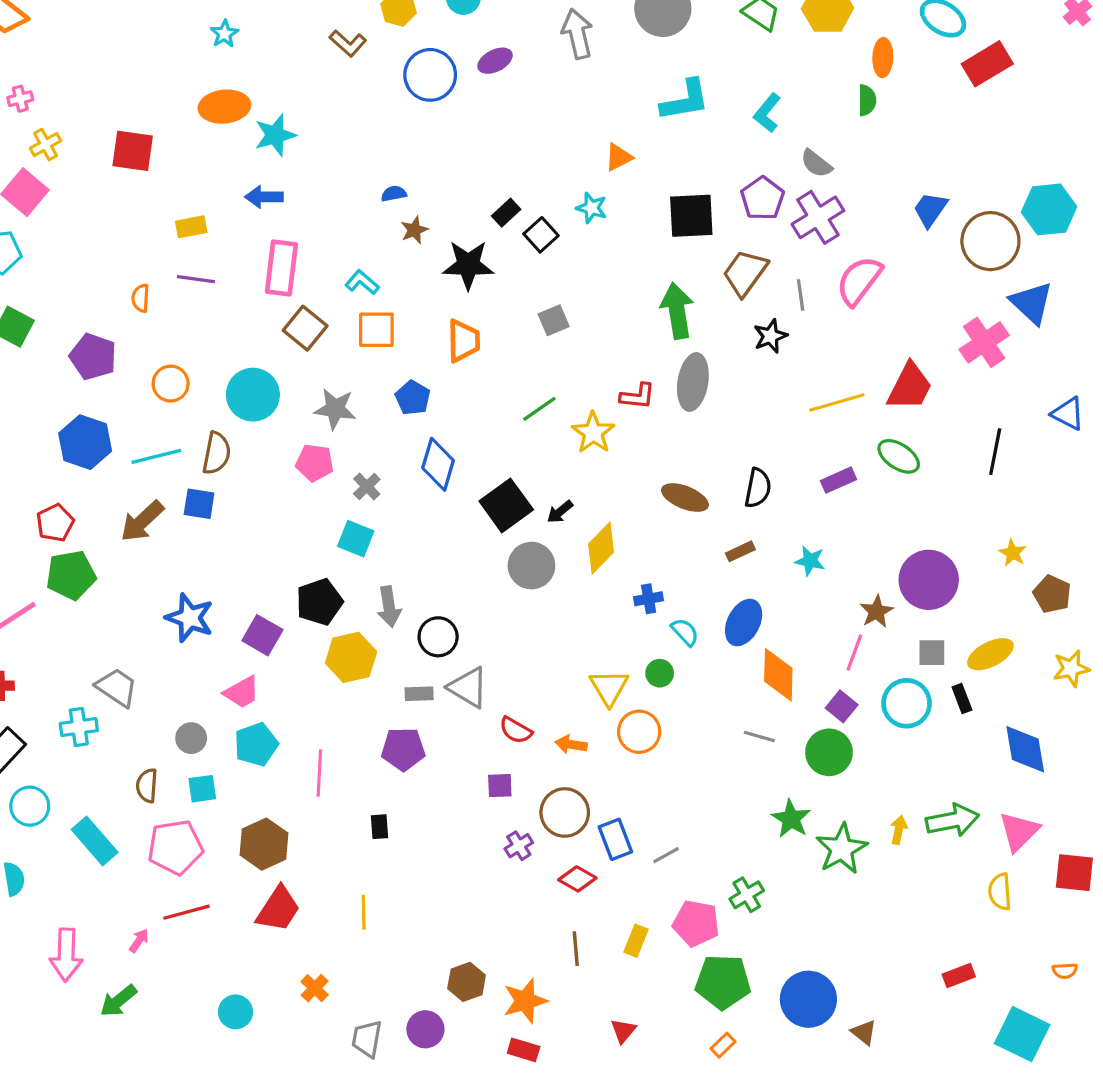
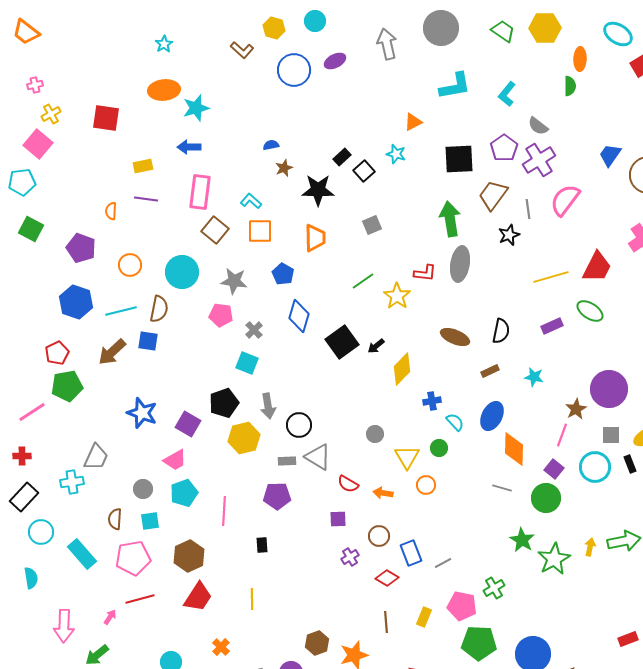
gray circle: (531, 566) -> (375, 434), moved, size x0.6
gray trapezoid: (117, 687) -> (96, 457), turned 80
orange circle: (639, 732) -> (426, 485), size x0.7
brown circle: (565, 812) -> (379, 536), size x0.7

